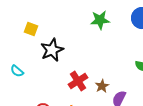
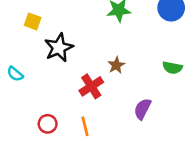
brown star: (102, 86) -> (116, 65), moved

